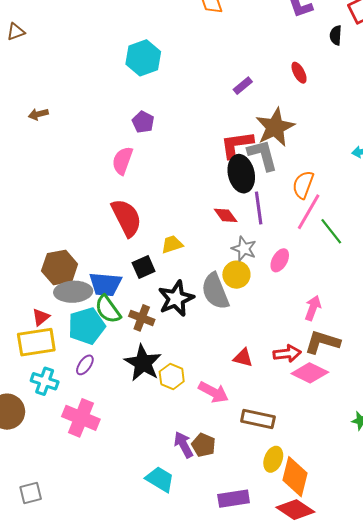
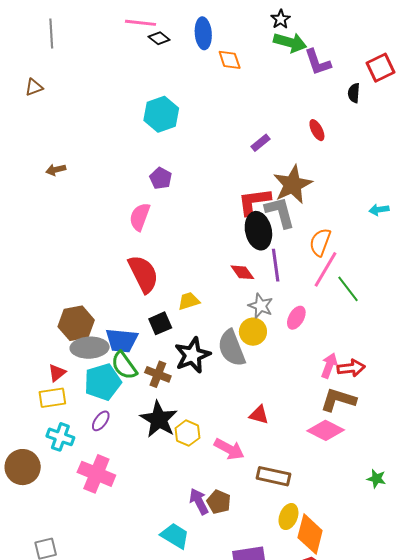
yellow rectangle: (36, 342) -> (52, 398), size x0.7
red arrow: (287, 353) -> (351, 368), moved

